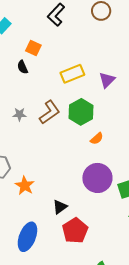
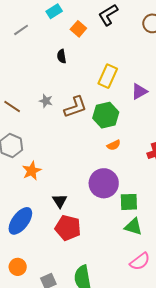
orange square: (33, 48) -> (78, 29), moved
yellow rectangle: (72, 74) -> (108, 76), turned -60
black triangle: (60, 207) -> (60, 201), turned -42
red pentagon: (75, 231) -> (68, 228), turned 30

